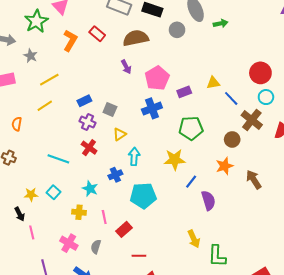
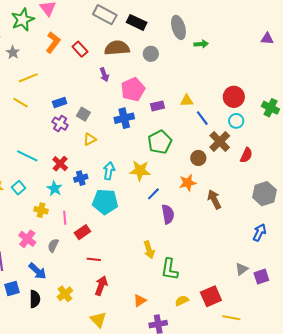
gray circle: (177, 30) -> (151, 54), moved
red rectangle: (97, 34) -> (80, 49), moved
yellow line: (45, 106) -> (21, 103), turned 56
green pentagon: (191, 128) -> (160, 142), turned -30
red cross: (89, 148) -> (60, 164), moved
cyan arrow: (134, 156) -> (109, 171), moved

